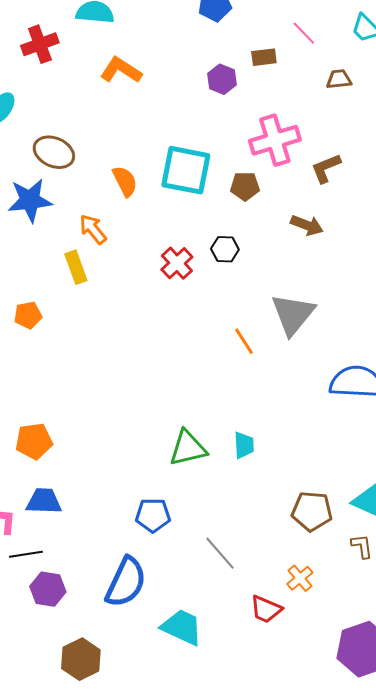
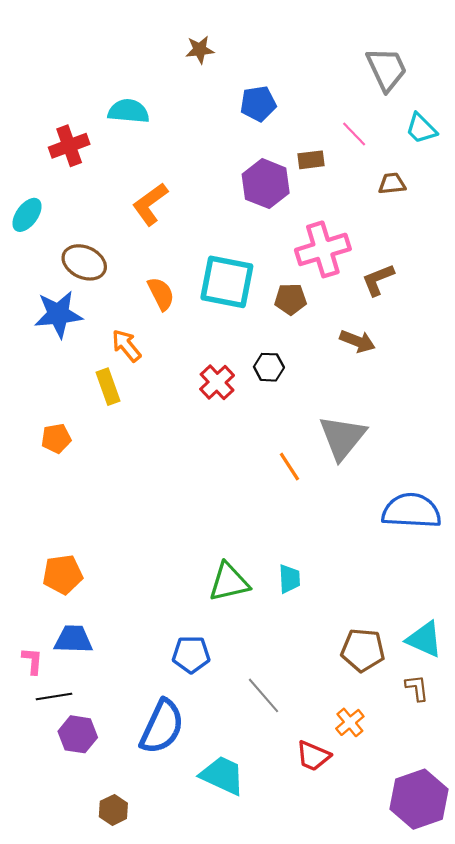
orange L-shape: (121, 70) -> (150, 204), moved, turned -69
purple hexagon: (222, 79) -> (266, 184), size x1.5
brown hexagon: (81, 659) -> (113, 810), size x0.7

